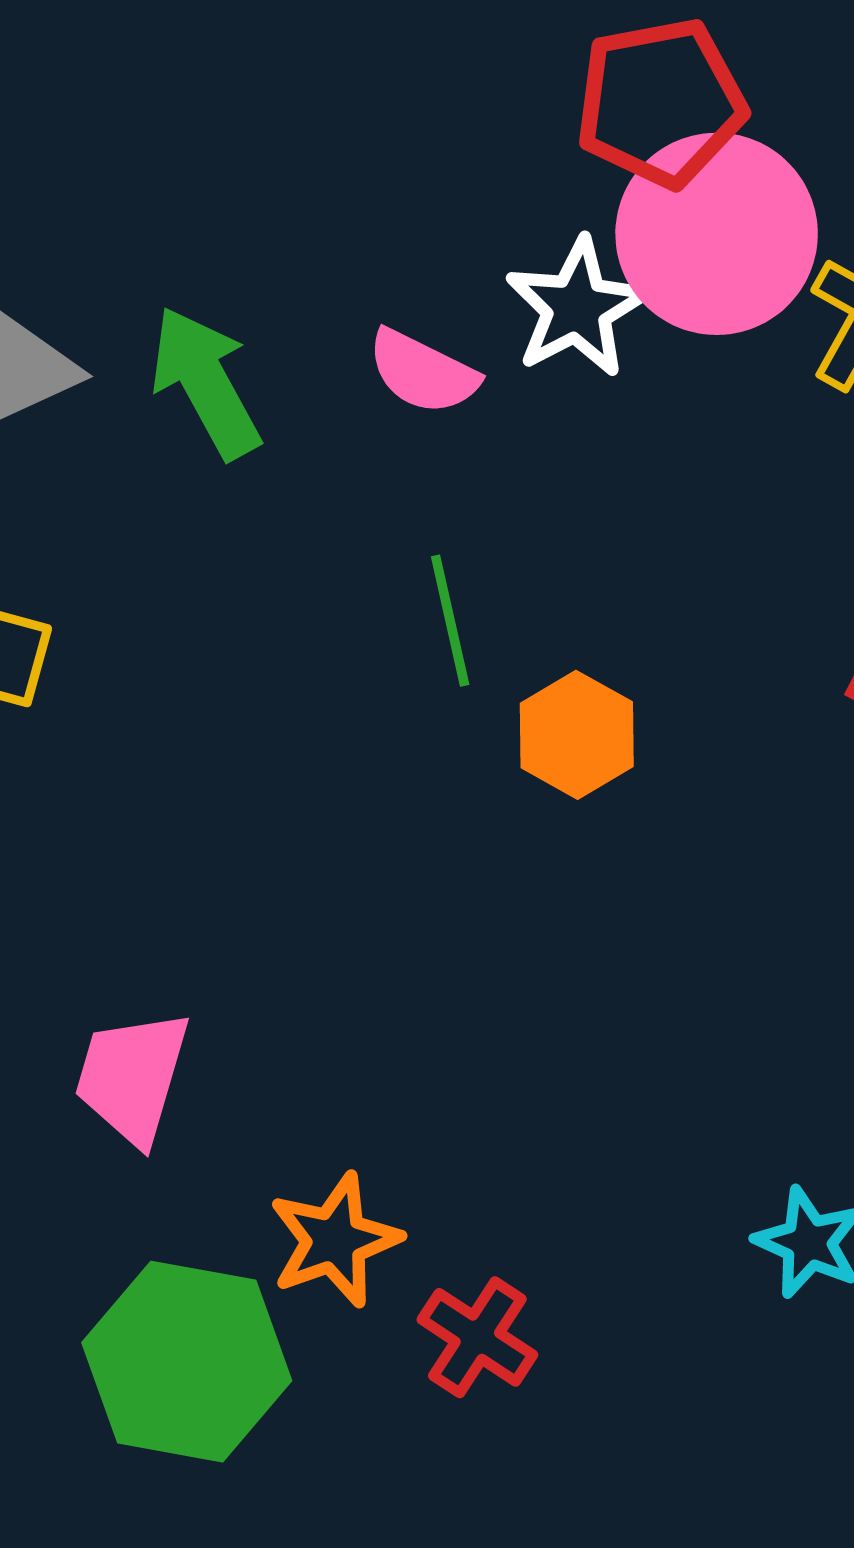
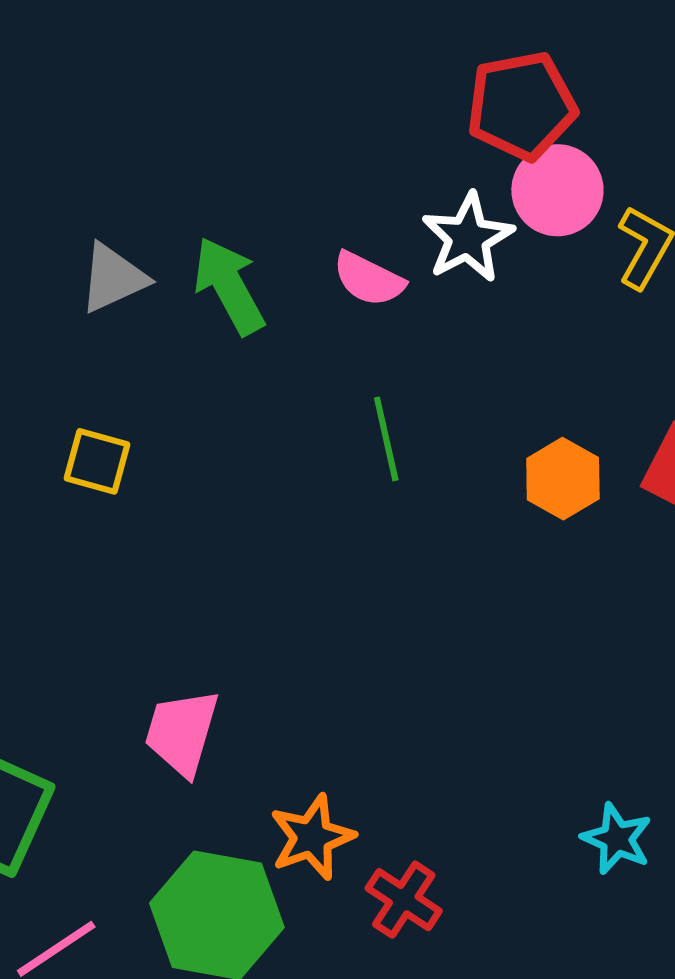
pink circle: (717, 234) -> (557, 190), size x0.7
orange hexagon: (577, 735) -> (563, 479), moved

